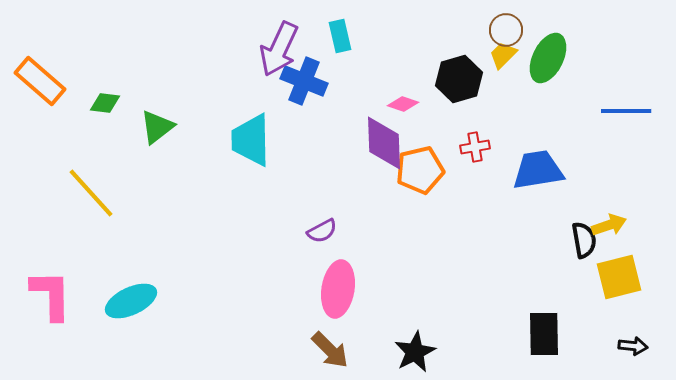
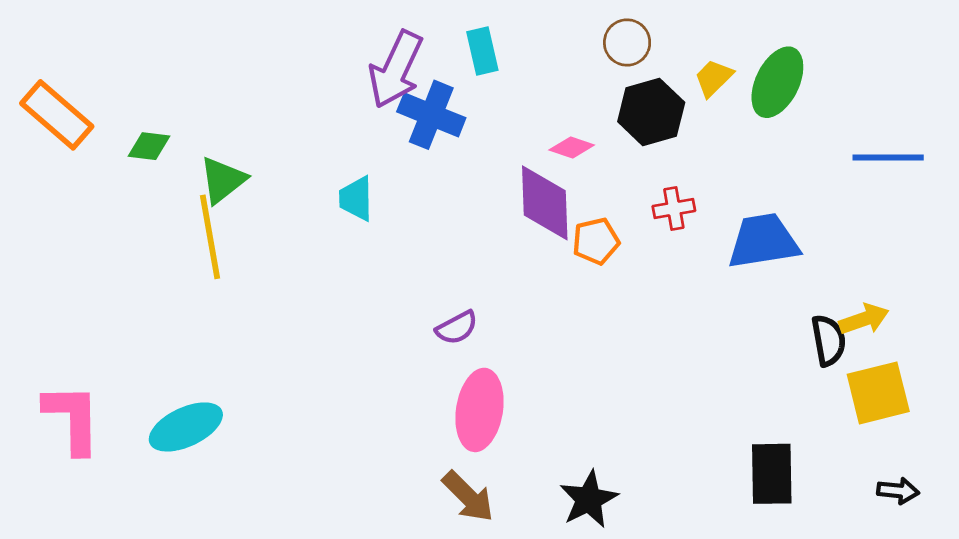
brown circle: (506, 30) -> (627, 43), moved
cyan trapezoid: (251, 140) -> (356, 199), size x0.6
orange pentagon: (420, 170) -> (596, 241), size x0.7
yellow line: (91, 193) -> (210, 237), moved, turned 32

